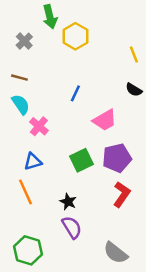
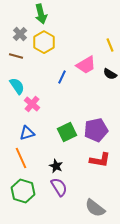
yellow hexagon: (75, 36) -> (44, 42), moved
brown line: (19, 78) -> (16, 56), moved
pink trapezoid: (105, 120) -> (86, 65), moved
red L-shape: (122, 194) -> (100, 160), turned 65
green hexagon: (28, 250) -> (23, 191), moved

